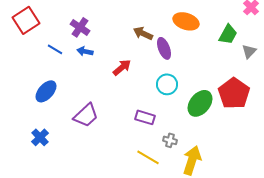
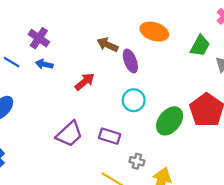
purple trapezoid: (86, 115) -> (69, 134), moved

